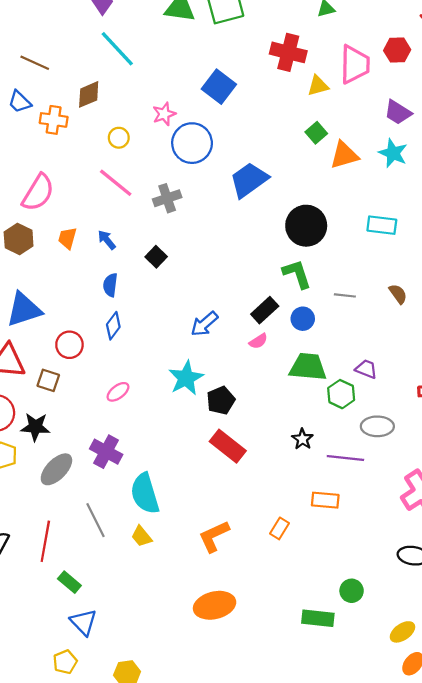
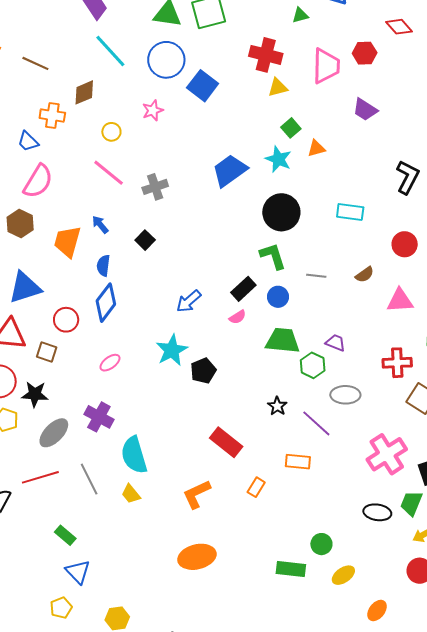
yellow triangle: (318, 86) -> (278, 87), moved
blue trapezoid: (20, 102) -> (28, 141), moved
blue circle: (192, 143) -> (166, 60), moved
cyan star: (393, 153) -> (278, 159), moved
orange triangle: (344, 155) -> (316, 148), size x0.7
orange trapezoid: (67, 238) -> (67, 242), moved, size x1.6
brown semicircle: (398, 294) -> (365, 275), turned 90
blue diamond: (113, 326) -> (106, 303), size x1.5
red rectangle: (228, 446) -> (226, 442), moved
purple line: (345, 458) -> (316, 423), turned 36
red line: (45, 541) -> (40, 477), moved, turned 63
yellow ellipse: (402, 632) -> (343, 575), moved

